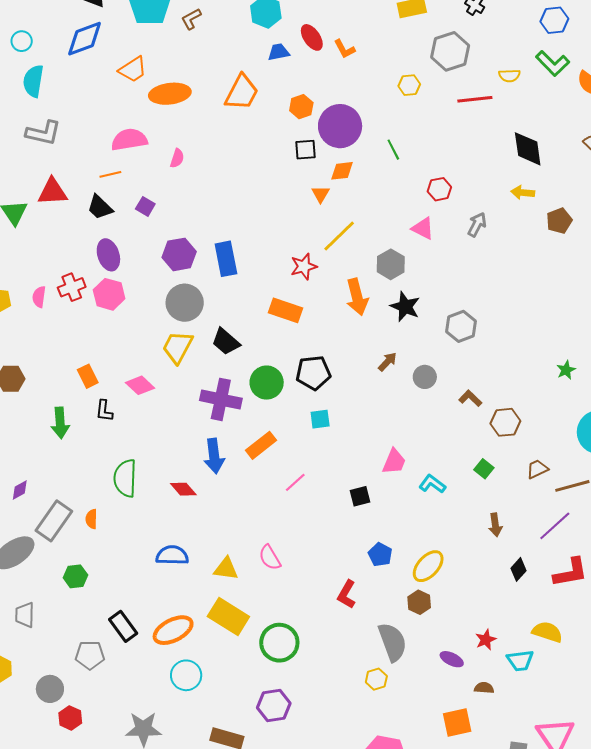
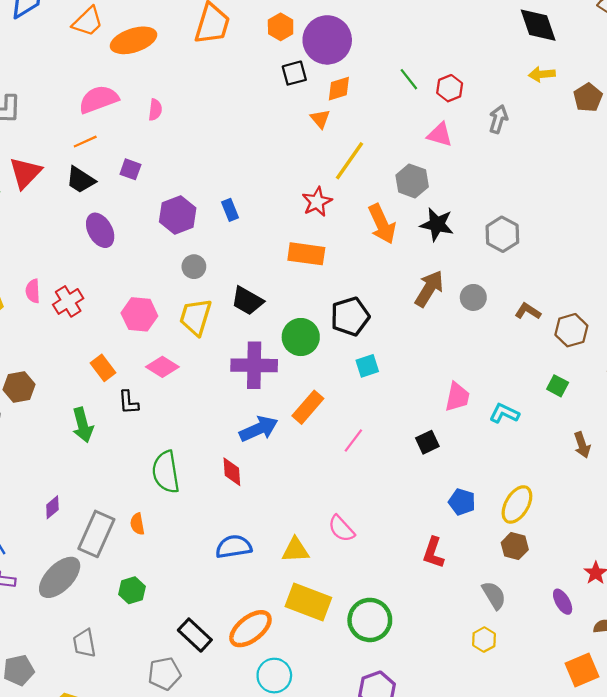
green line: (393, 150) -> (409, 79), moved
red triangle: (52, 192) -> (25, 173), turned -32
blue rectangle: (226, 259) -> (230, 210), size x0.6
red cross: (72, 287) -> (68, 301), moved
pink hexagon: (109, 294) -> (139, 314), moved
gray circle: (185, 303) -> (194, 267), size x0.6
brown arrow: (387, 362) -> (429, 289), size x1.6
blue arrow: (214, 456) -> (259, 429), turned -96
red diamond: (183, 489) -> (232, 472), turned 48
gray semicircle: (393, 642) -> (494, 595), size x0.7
purple ellipse: (452, 659) -> (563, 602), turned 45

